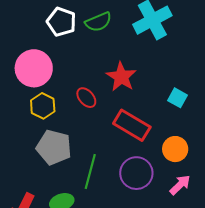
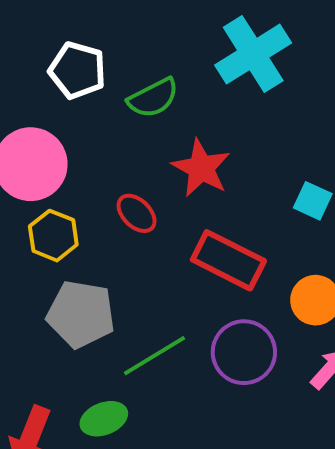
green semicircle: (98, 22) -> (153, 98), moved
green line: (90, 171) -> (154, 356), turned 48

